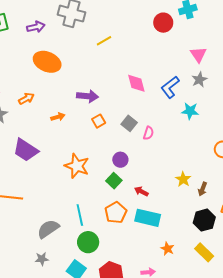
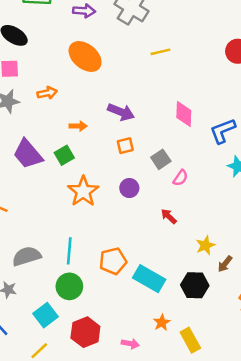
purple circle: (120, 160) -> (129, 188), moved
green square: (114, 181) -> (64, 155), moved
red arrow: (141, 191) -> (169, 216), moved
black hexagon: (204, 220) -> (195, 285), moved
yellow rectangle: (204, 252) -> (190, 340), moved

